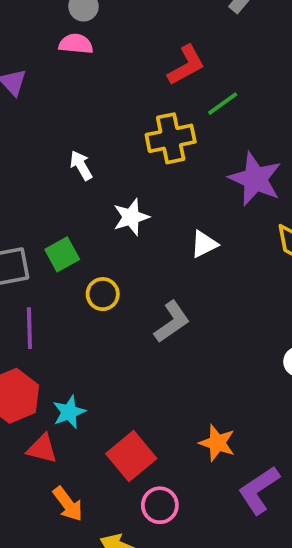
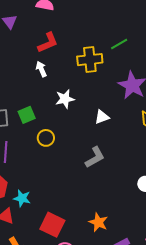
red L-shape: (186, 65) -> (48, 43), moved
gray L-shape: (172, 322) -> (95, 157), moved
cyan star: (69, 412) -> (22, 198), turned 30
red square: (131, 456) -> (52, 225), turned -30

